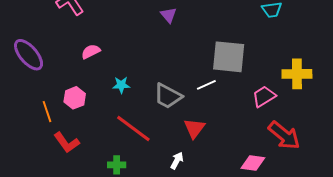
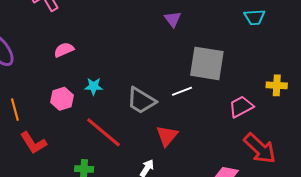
purple triangle: (168, 15) -> (173, 19), moved
yellow cross: (297, 74) -> (277, 85), size x0.7
pink hexagon: (75, 98) -> (62, 99), moved

